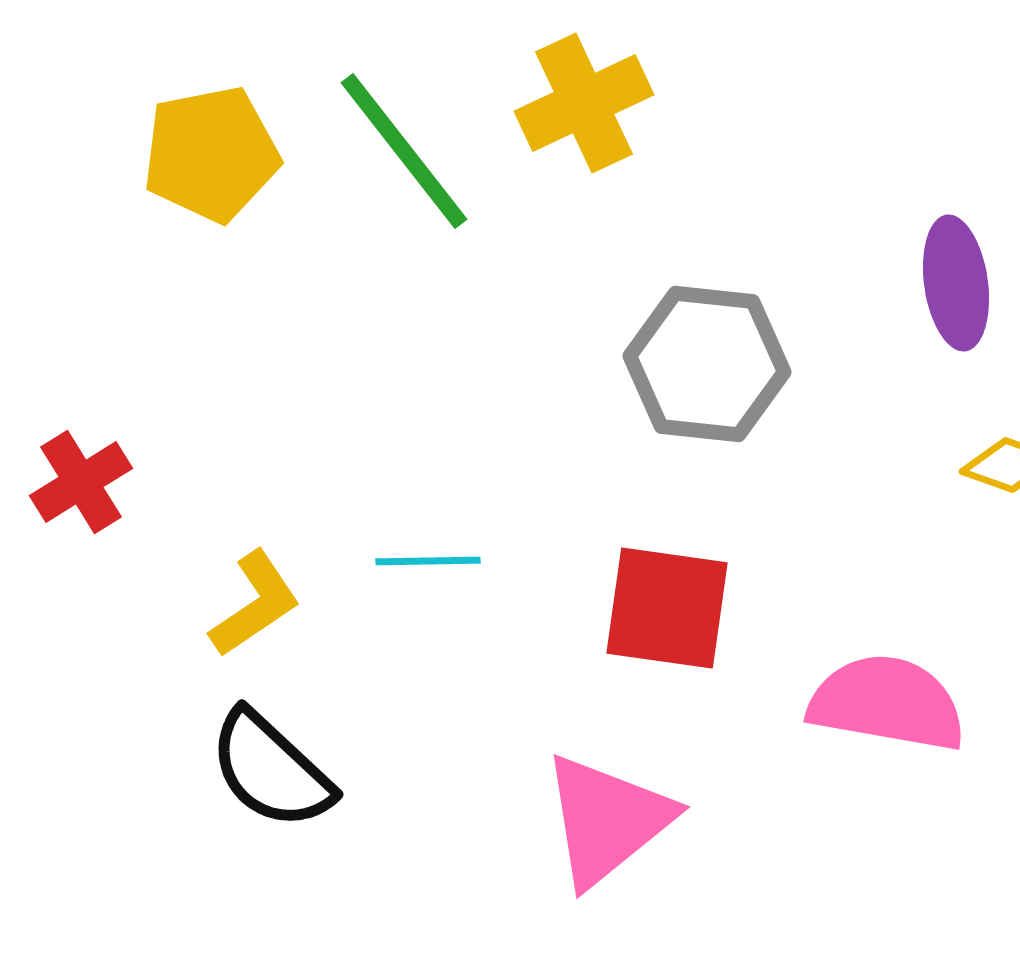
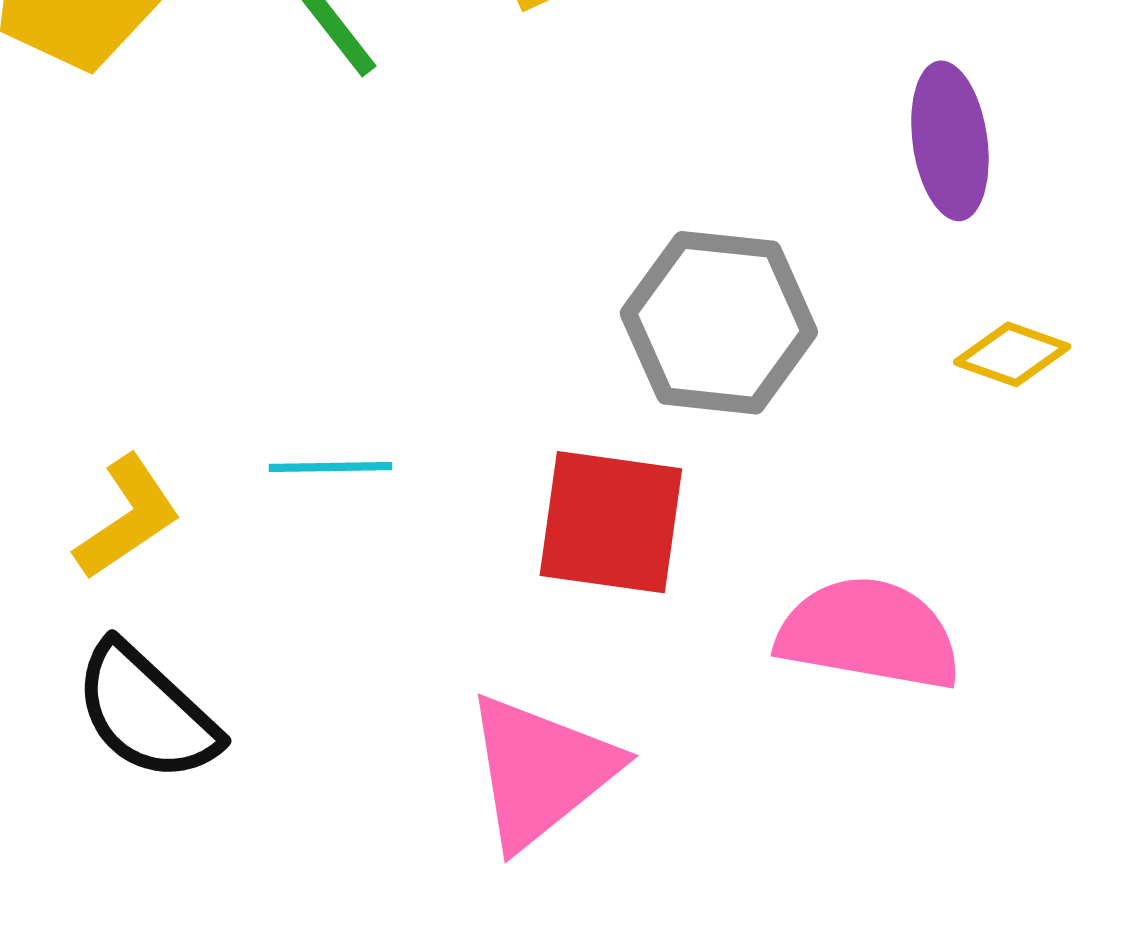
gray hexagon: (707, 364) -> (719, 323), moved

